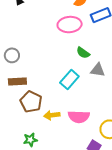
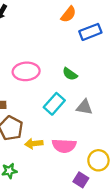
pink ellipse: (70, 25) -> (26, 71), moved
gray triangle: (98, 70) -> (84, 107), moved

